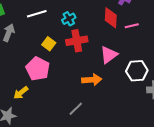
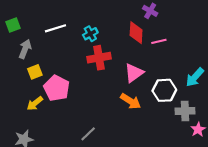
yellow square: (49, 44) -> (35, 72), moved, turned 32
orange arrow: (92, 80) -> (131, 101), moved, turned 36
yellow arrow: (21, 93) -> (35, 103), moved
gray line: (76, 109) -> (88, 134), moved

